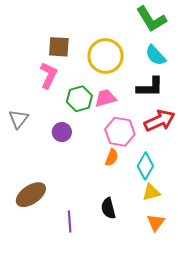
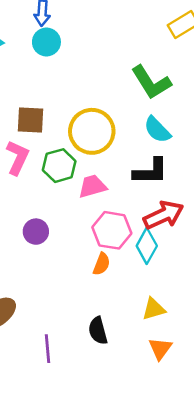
green hexagon: (79, 99) -> (59, 166), moved
cyan diamond: (145, 166) -> (147, 246), moved

